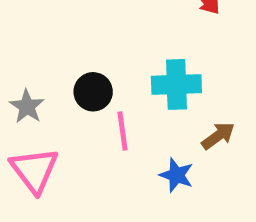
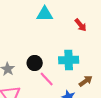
pink line: (123, 131) -> (47, 79), turned -35

